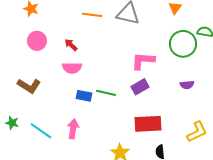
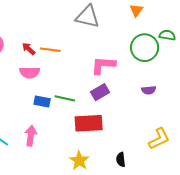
orange line: (92, 15) -> (50, 50), moved
red rectangle: (148, 124) -> (89, 123), moved

